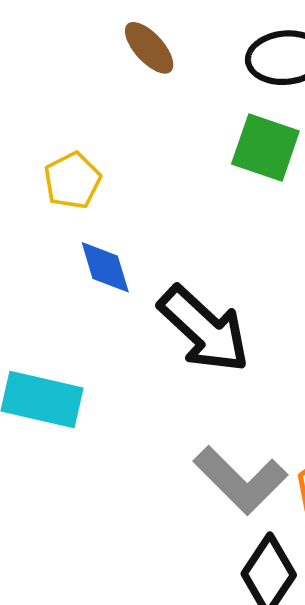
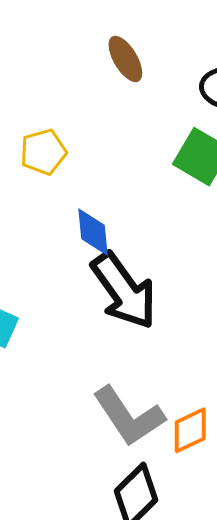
blue diamond: (105, 267) -> (93, 232), moved

